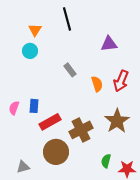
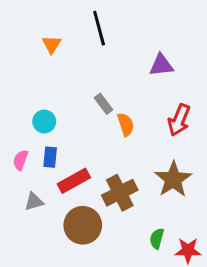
cyan circle: (30, 51) -> (44, 122), moved
orange semicircle: (97, 84) -> (126, 124), moved
gray triangle: (23, 167) -> (34, 202), moved

